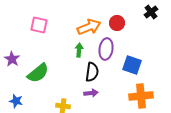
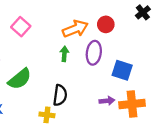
pink square: (39, 25) -> (21, 27), turned 30
black semicircle: (92, 72) -> (60, 95), moved
purple arrow: (91, 93) -> (107, 101), moved

